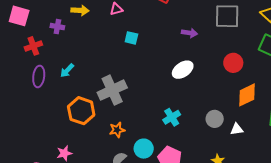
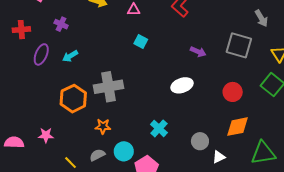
purple cross: (57, 27) -> (61, 24), moved
red cross: (33, 46) -> (21, 30), moved
cyan cross: (172, 117) -> (159, 128), turned -30
white triangle: (237, 129) -> (219, 157), turned -32

